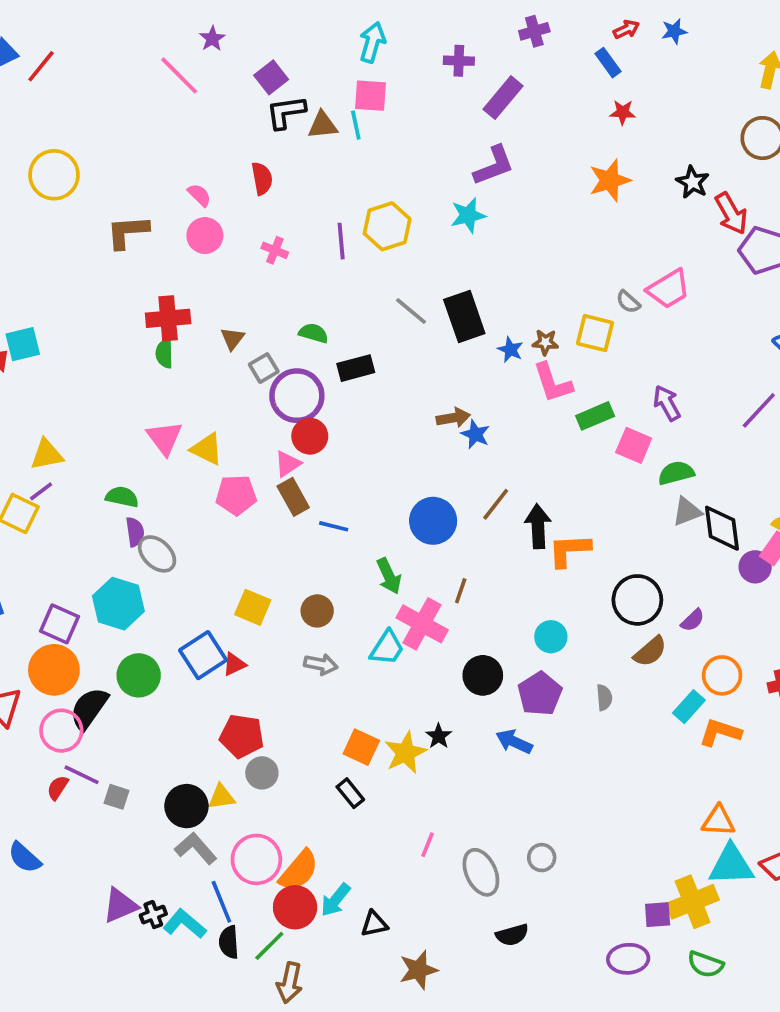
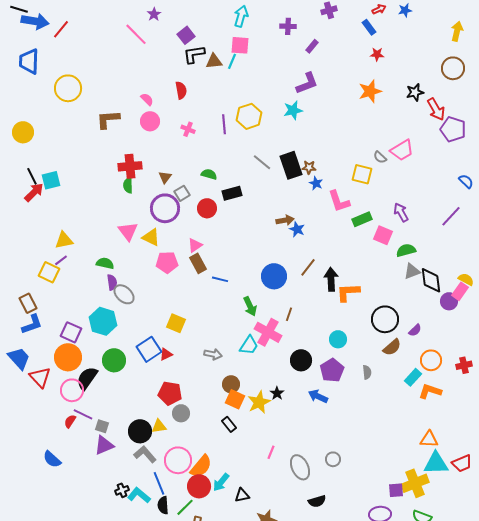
purple rectangle: (503, 98) -> (312, 46), size x0.6
cyan line: (356, 125) -> (232, 61), turned 35
black star: (693, 182) -> (415, 92), turned 30
brown star: (545, 342) -> (309, 167), moved
purple circle: (297, 396) -> (165, 208), moved
red circle: (310, 436) -> (207, 208), moved
brown circle: (317, 611) -> (231, 384), moved
purple triangle: (120, 905) -> (104, 445), moved

